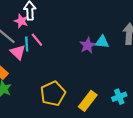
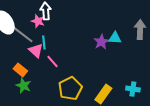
pink line: (37, 40) -> (53, 62), moved
cyan cross: (119, 97) -> (133, 89), turned 32

